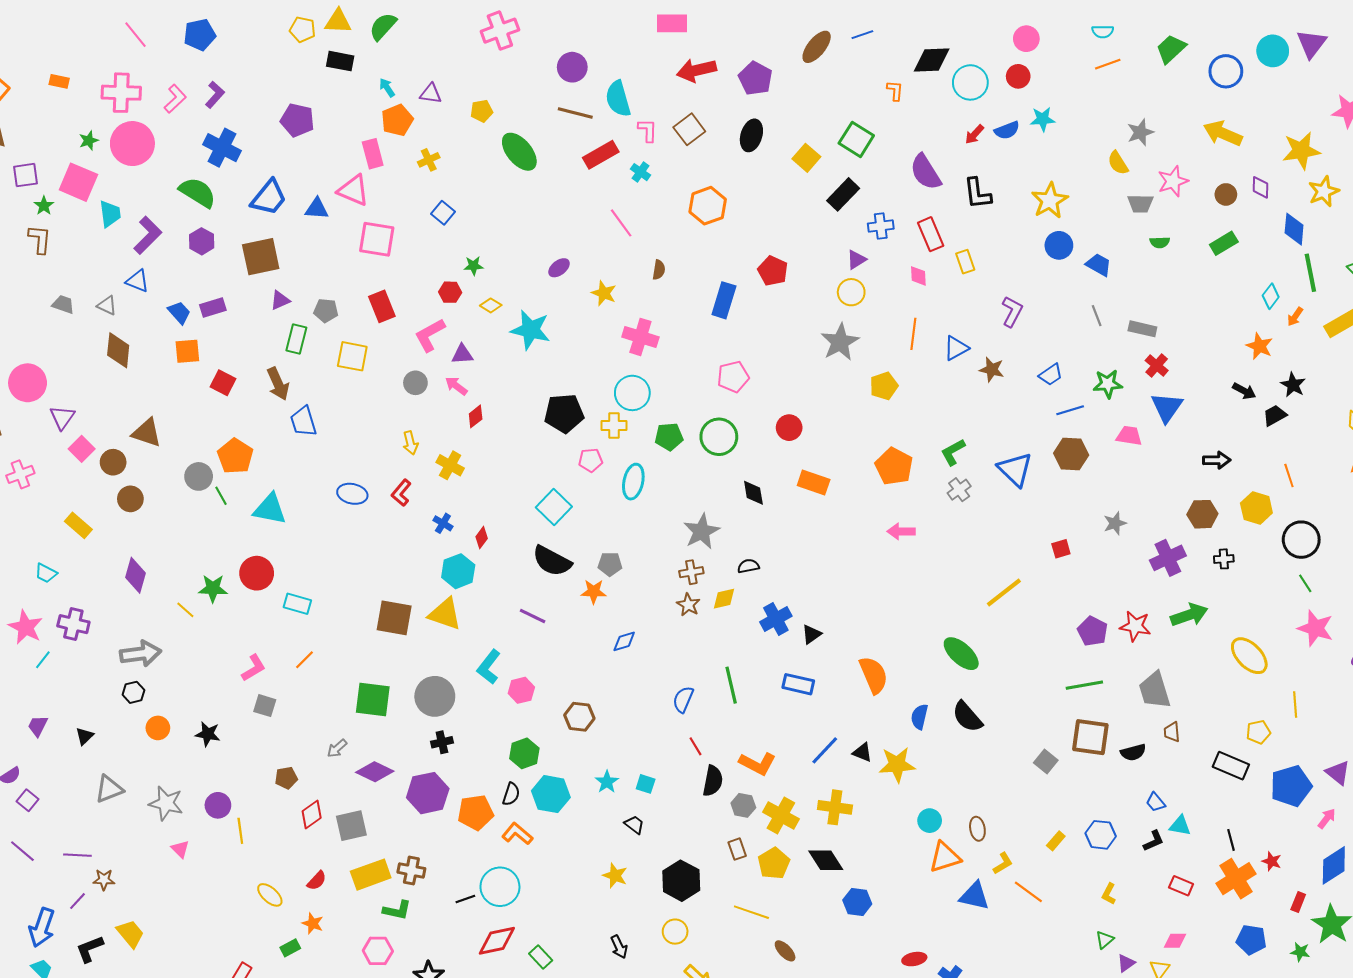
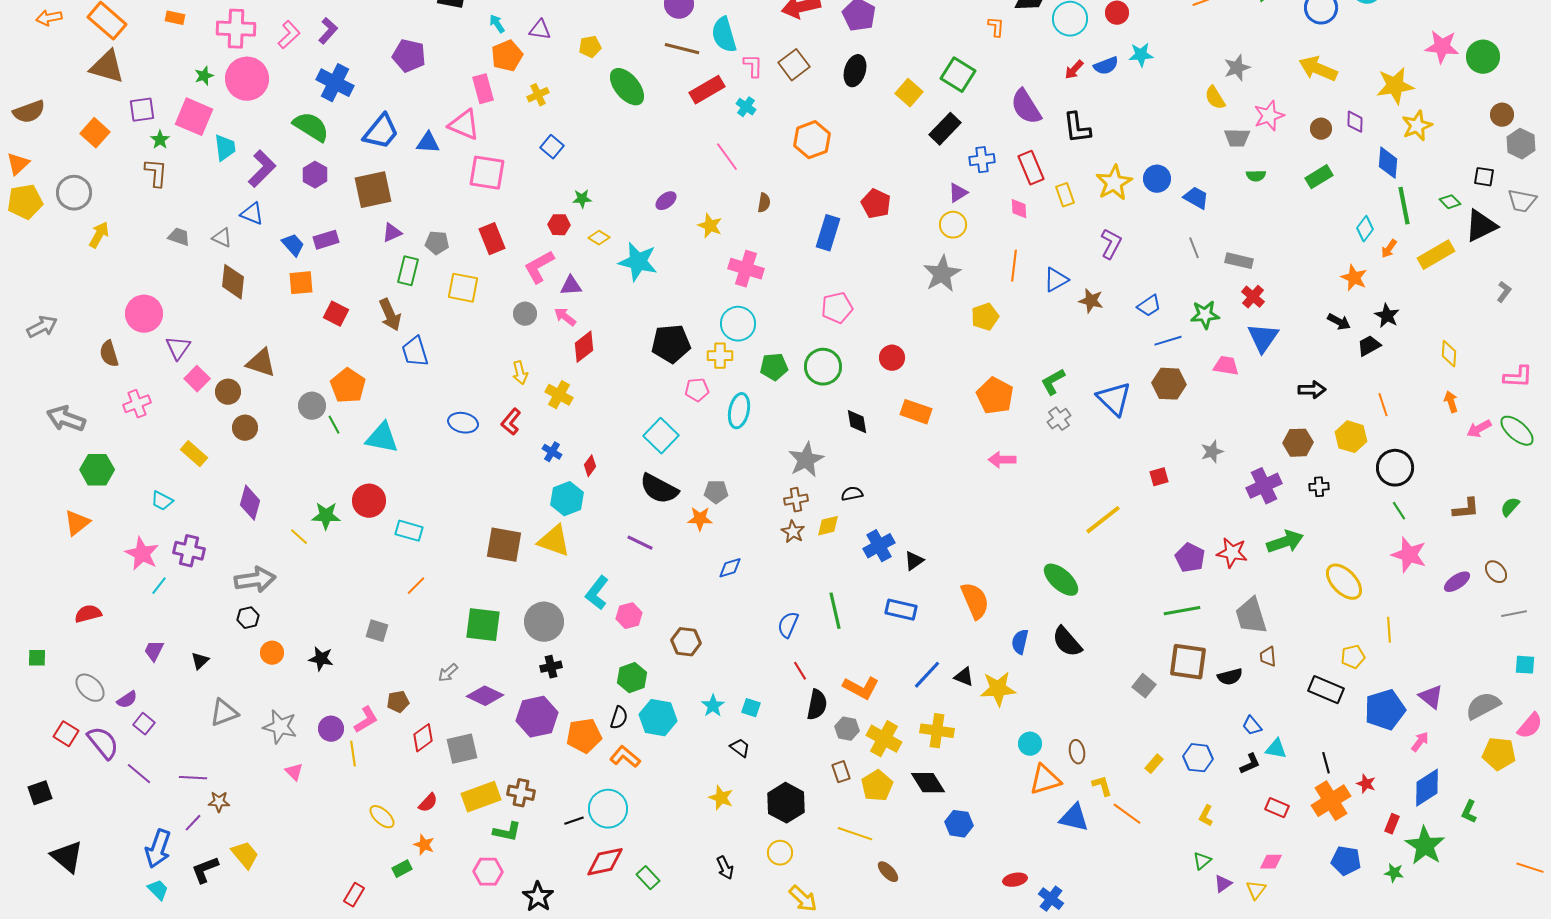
yellow star: (1050, 201) -> (1114, 183), moved
red diamond: (476, 416) -> (584, 347), size x1.4
pink L-shape: (254, 668) -> (366, 720), moved
yellow L-shape: (1003, 863) -> (1102, 786), turned -75

